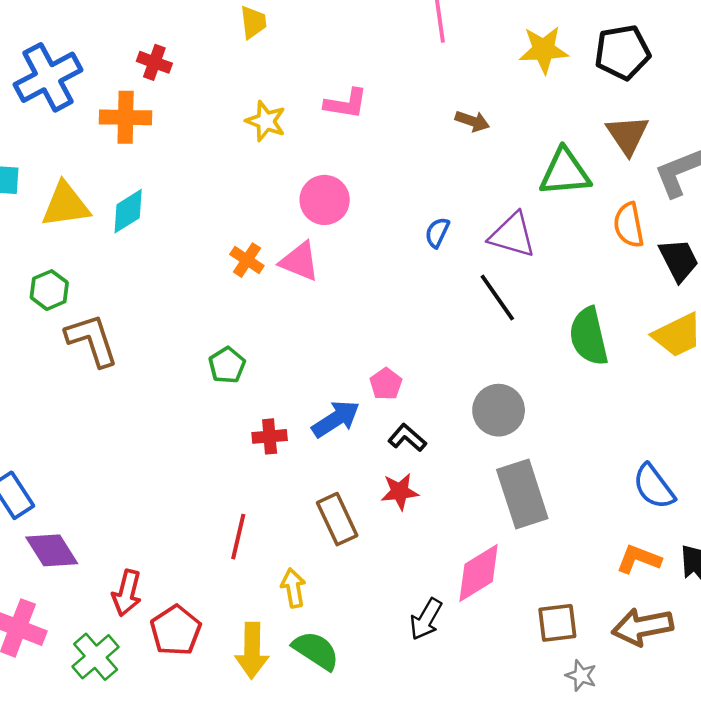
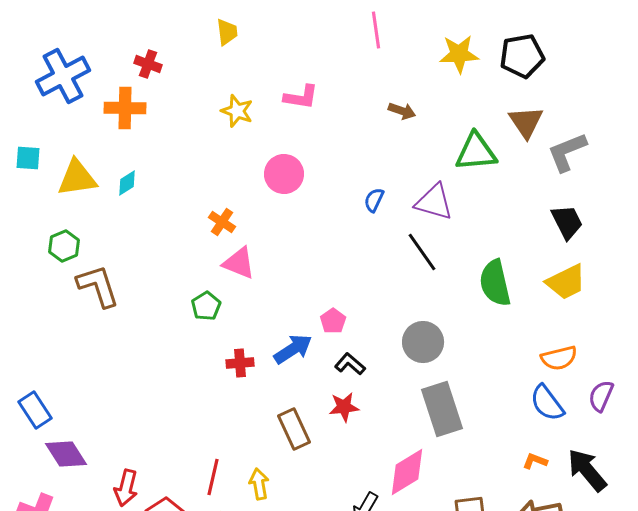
cyan diamond: (128, 211) -> (127, 183), size x0.7
orange semicircle: (629, 225) -> (559, 358), moved, turned -93
pink triangle: (300, 261) -> (239, 263), moved
red line: (238, 537) -> (213, 477), moved
orange L-shape: (639, 559) -> (535, 461), size x0.7

